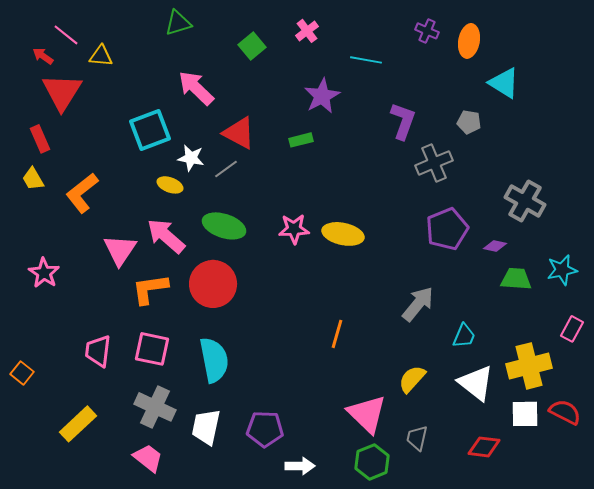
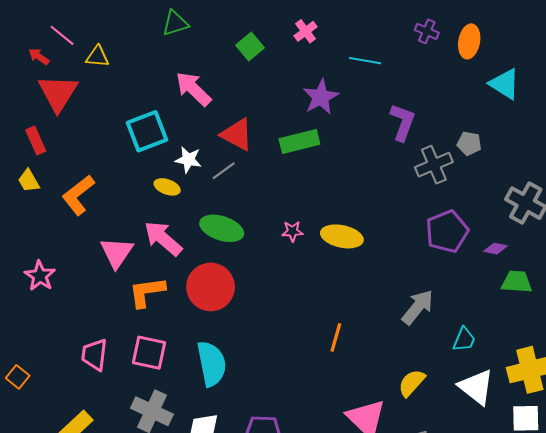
gray pentagon: (469, 122) -> (469, 143), moved
green rectangle: (301, 140) -> (299, 141), size x1.6
pink star: (294, 229) -> (292, 231), size x0.7

